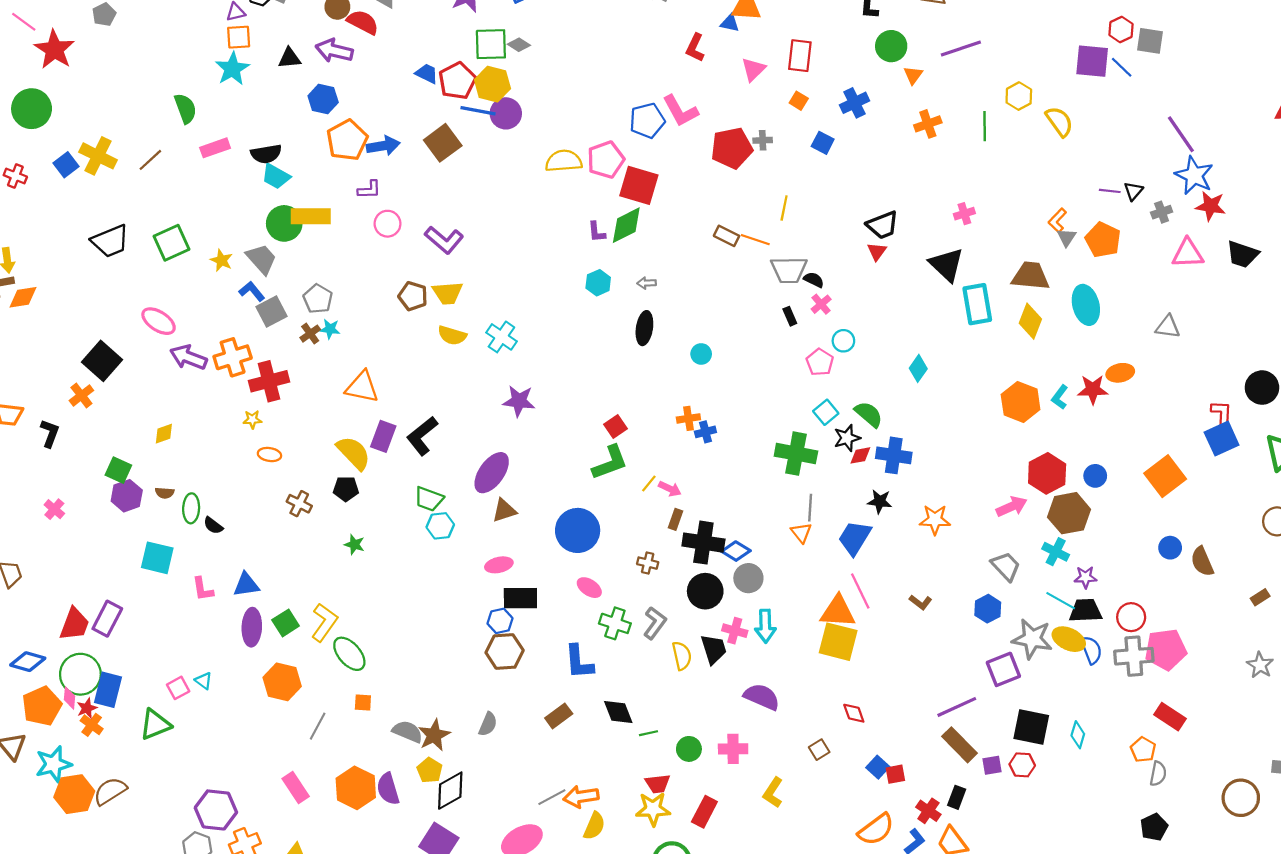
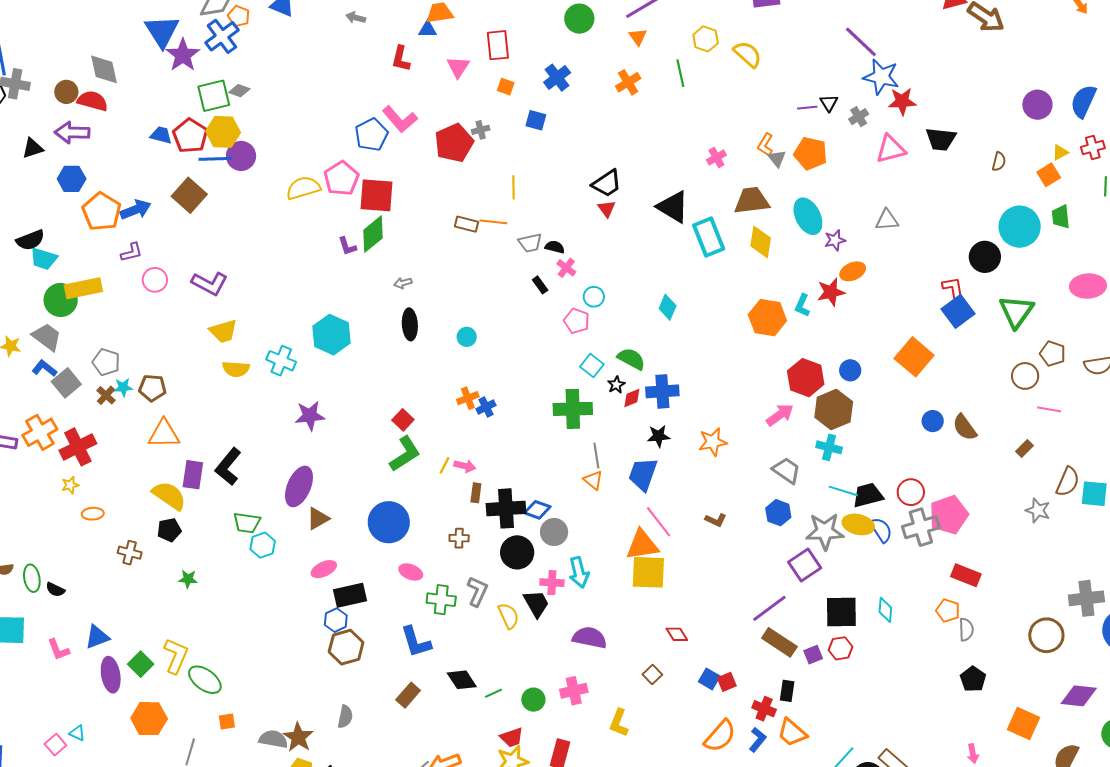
orange triangle: (913, 75) -> (638, 37), moved
pink cross: (964, 214) -> (716, 157), moved
gray trapezoid: (789, 270) -> (530, 243), size x0.7
cyan hexagon: (598, 283) -> (331, 335), moved, size x1.6
brown pentagon: (413, 296) -> (152, 388), moved
black star: (847, 438) -> (616, 385), size x0.7
purple star: (1085, 577) -> (835, 240), moved

